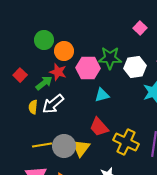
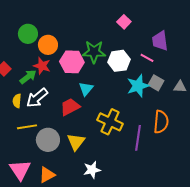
cyan triangle: (102, 95) -> (86, 89), turned -35
red trapezoid: (99, 127) -> (70, 107), moved, turned 105
yellow cross: (126, 142) -> (110, 122), moved
yellow line: (42, 145) -> (27, 127), moved
yellow triangle: (81, 148) -> (76, 142), moved

